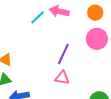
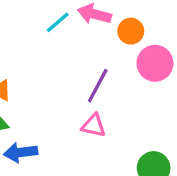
orange circle: (95, 13) -> (131, 31), moved

